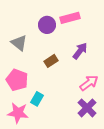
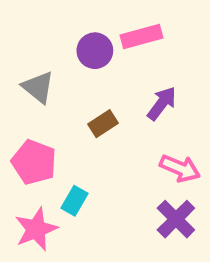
pink arrow: (89, 83) -> (180, 168), turned 60
pink star: (18, 113) -> (36, 229), turned -30

